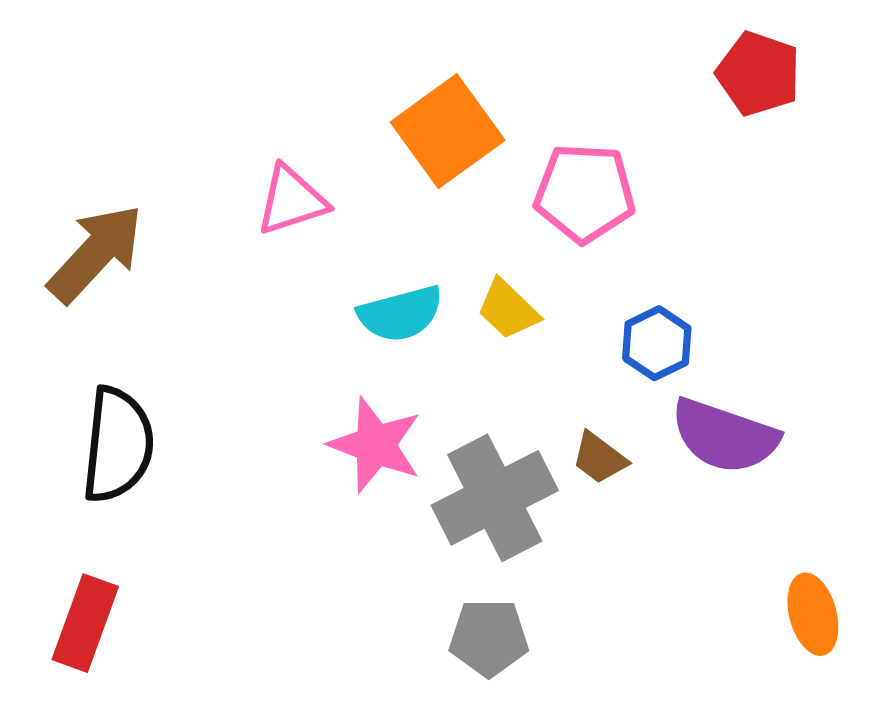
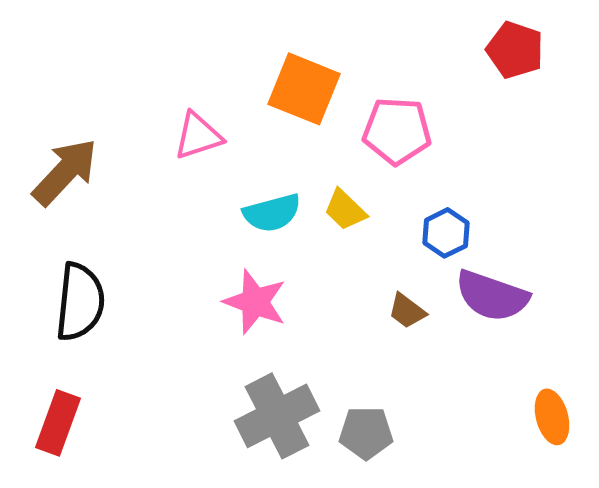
orange square: (448, 131) -> (304, 89), turned -32
gray cross: (495, 498) -> (277, 416), moved
gray pentagon: (489, 638) -> (366, 433), moved

